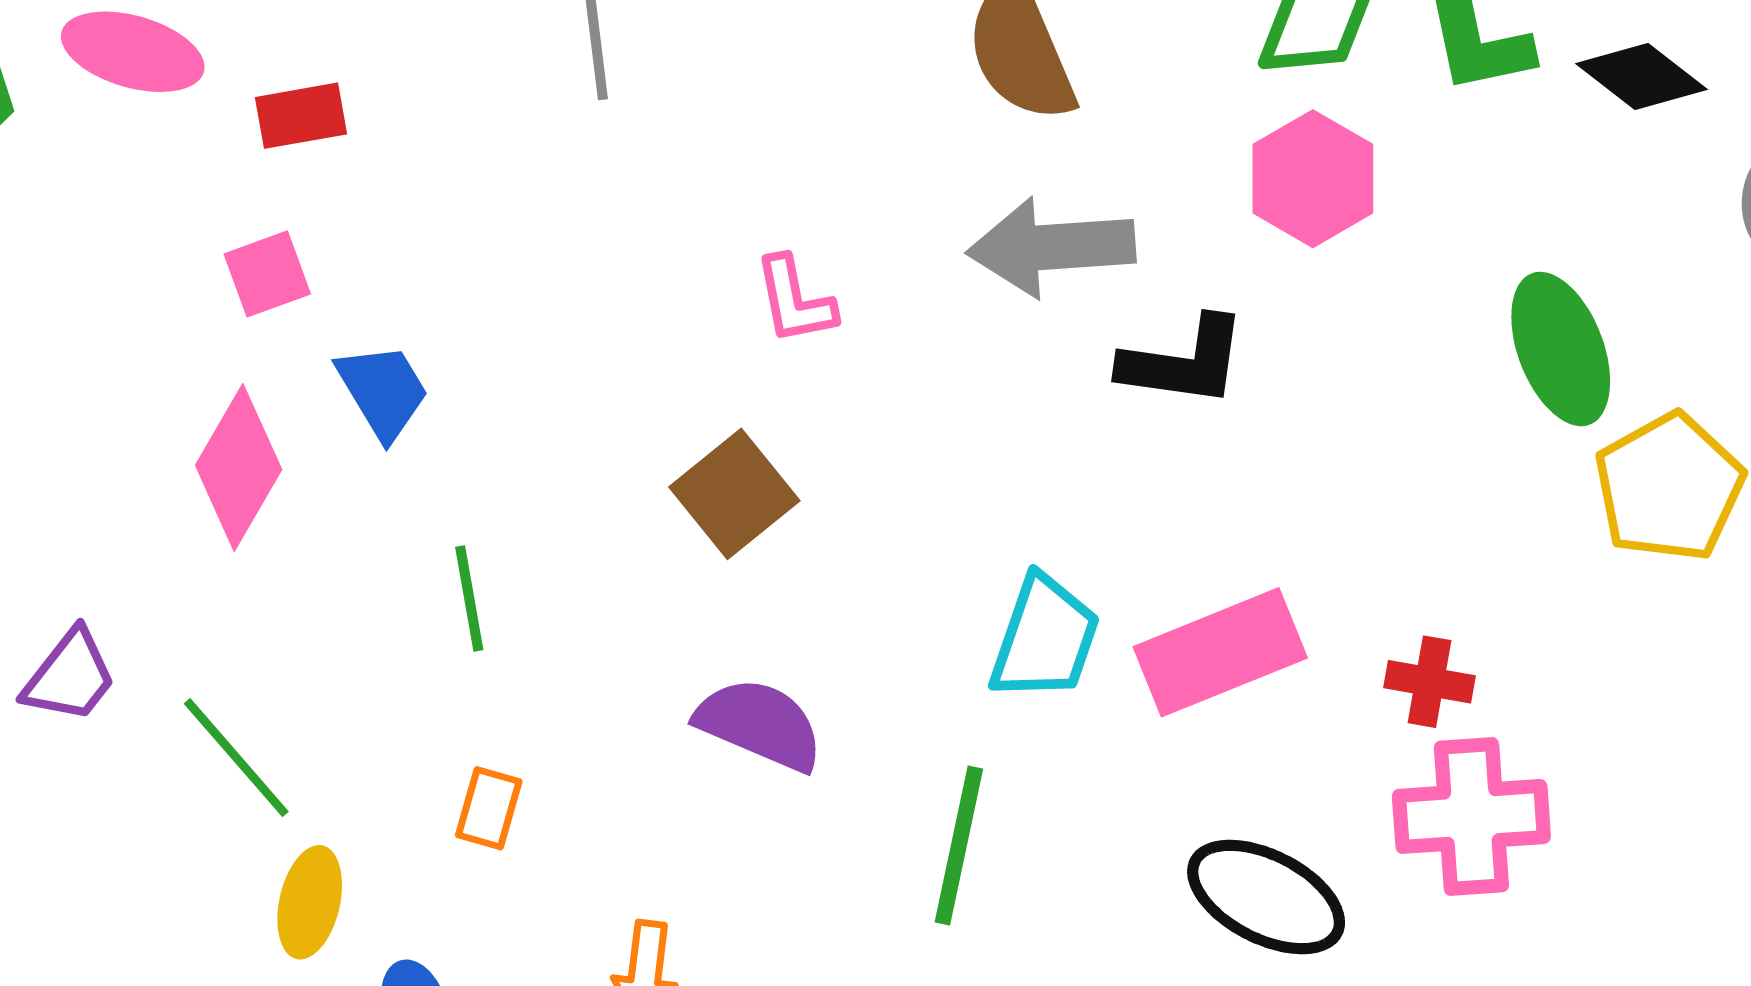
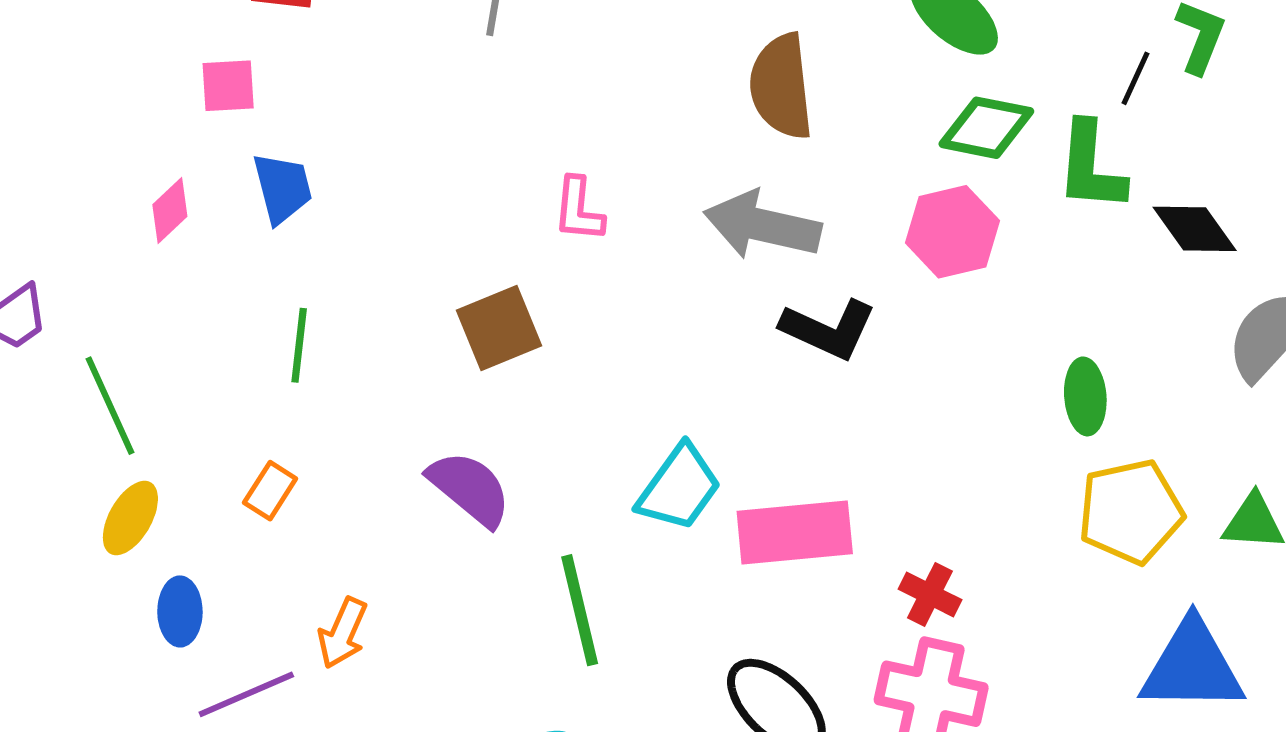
green ellipse: (1561, 349) -> (1085, 396), size x0.7
pink diamond: (239, 467) -> (170, 210), size x0.6
green line: (959, 845) -> (580, 610), turned -42

